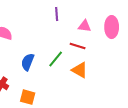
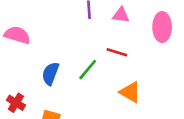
pink triangle: (85, 26) -> (121, 15), moved
orange triangle: (80, 70) -> (130, 92), moved

